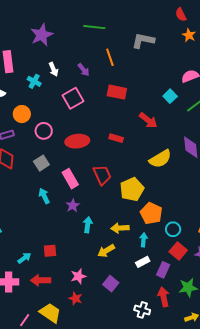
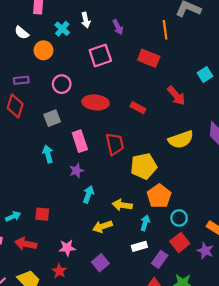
orange line: (110, 57) -> (165, 30), moved
orange circle: (22, 114) -> (43, 50), moved

